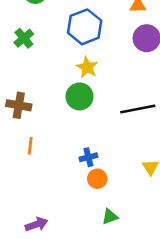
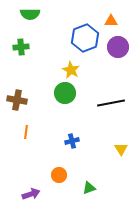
blue hexagon: (85, 27) -> (85, 38), moved
green cross: (24, 38) -> (21, 47), turned 35
orange circle: (97, 179) -> (59, 175), moved

